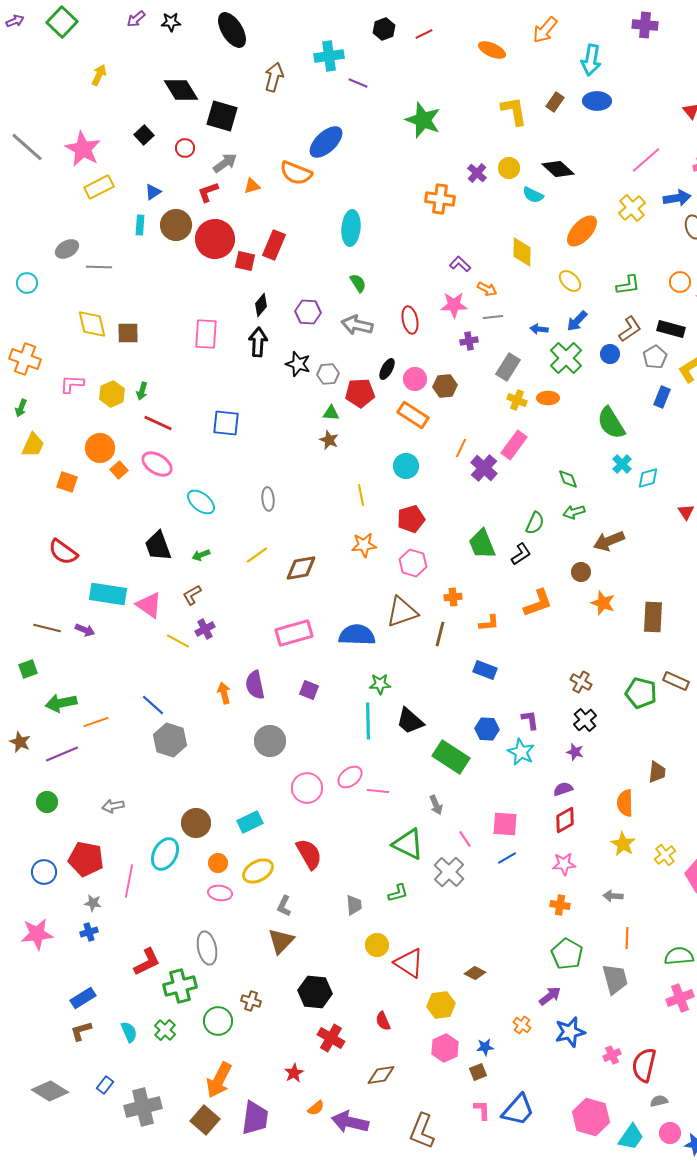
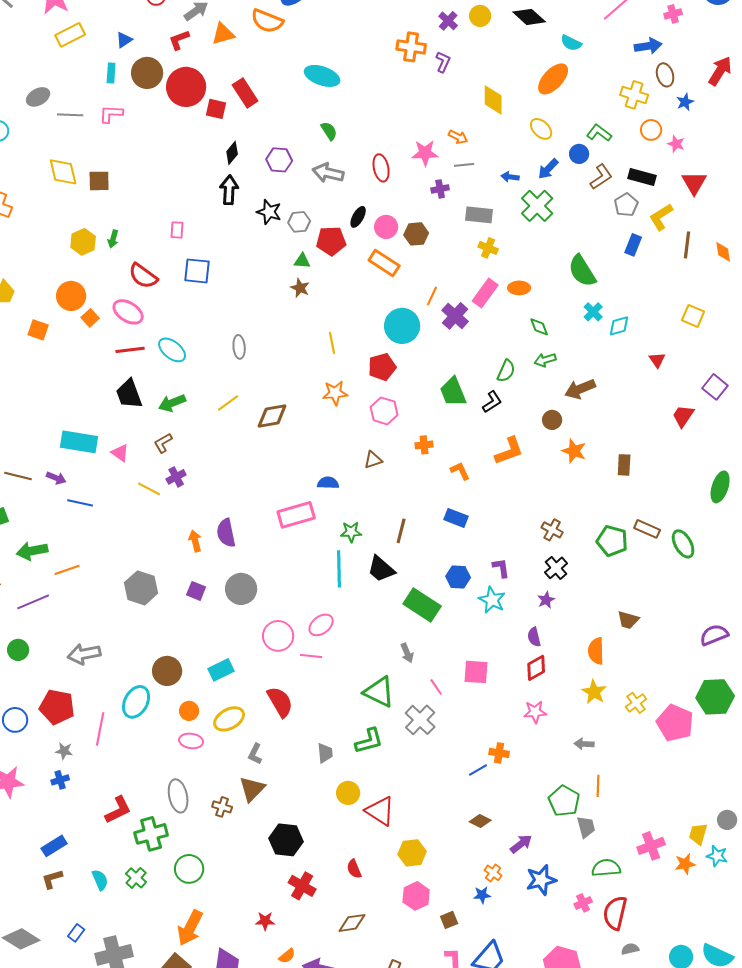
orange triangle: (252, 186) -> (223, 34), size x1.4
cyan semicircle: (533, 195) -> (571, 43), moved
yellow cross: (632, 208) -> (634, 95), moved, turned -32
cyan ellipse: (351, 228) -> (322, 76), turned -76
red rectangle: (274, 245) -> (245, 93), turned -56
purple L-shape: (460, 264) -> (443, 62), moved, turned 70
green L-shape: (628, 285) -> (599, 133), turned -135
pink rectangle: (206, 334) -> (177, 230), moved, size x0.6
blue circle: (610, 354) -> (579, 154), moved
gray rectangle: (508, 367) -> (479, 215), turned 64
pink L-shape: (72, 384) -> (111, 114), moved
orange ellipse: (548, 398) -> (519, 288), moved
red line: (158, 423) -> (130, 350), moved, turned -32
cyan circle: (406, 466) -> (402, 326), moved, size x1.4
red semicircle: (63, 552) -> (143, 276), moved
green arrow: (201, 555) -> (172, 403), size x1.5
pink triangle: (149, 605) -> (120, 453), size x0.7
brown triangle: (402, 612) -> (373, 460), size x0.6
brown rectangle: (653, 617) -> (624, 465), size x0.7
orange L-shape: (489, 623) -> (460, 471), turned -110
pink rectangle: (294, 633) -> (296, 515), moved
brown line: (440, 634) -> (401, 531), moved
blue semicircle: (357, 635) -> (328, 483), size x0.6
purple square: (309, 690) -> (196, 591), moved
blue line: (153, 705) -> (80, 503), moved, turned -30
purple star: (575, 752) -> (546, 600), turned 30
brown trapezoid: (657, 772) -> (628, 620), turned 100
purple semicircle: (563, 789) -> (534, 637), turned -84
pink line: (378, 791) -> (311, 656), moved
gray arrow: (113, 806) -> (84, 654), size x1.5
blue line: (507, 858) -> (478, 770), moved
green L-shape: (398, 893) -> (369, 741), size x1.4
orange cross: (560, 905) -> (499, 753), moved
green pentagon: (567, 954) -> (564, 801), moved
green semicircle: (679, 956) -> (606, 868), moved
brown diamond: (475, 973) -> (480, 821), moved
gray trapezoid: (615, 979) -> (586, 827), size x0.7
brown cross: (251, 1001) -> (222, 807), moved
blue star: (485, 1047) -> (482, 895), moved
red star: (294, 1073) -> (265, 921), turned 30

